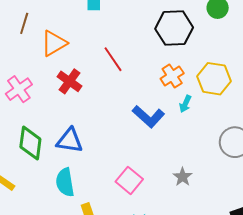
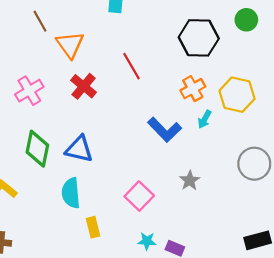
brown line: (24, 23) -> (40, 21), turned -50
orange triangle: (54, 43) -> (70, 45), turned -40
gray star: (183, 177) -> (190, 180), moved

